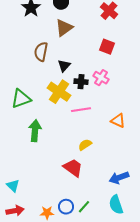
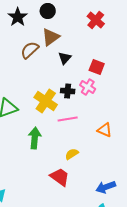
red square: (107, 47) -> (97, 67), moved
brown semicircle: (41, 52) -> (30, 50), moved, turned 36
black triangle: (64, 66) -> (65, 58), moved
green arrow: (35, 131) -> (35, 138), moved

